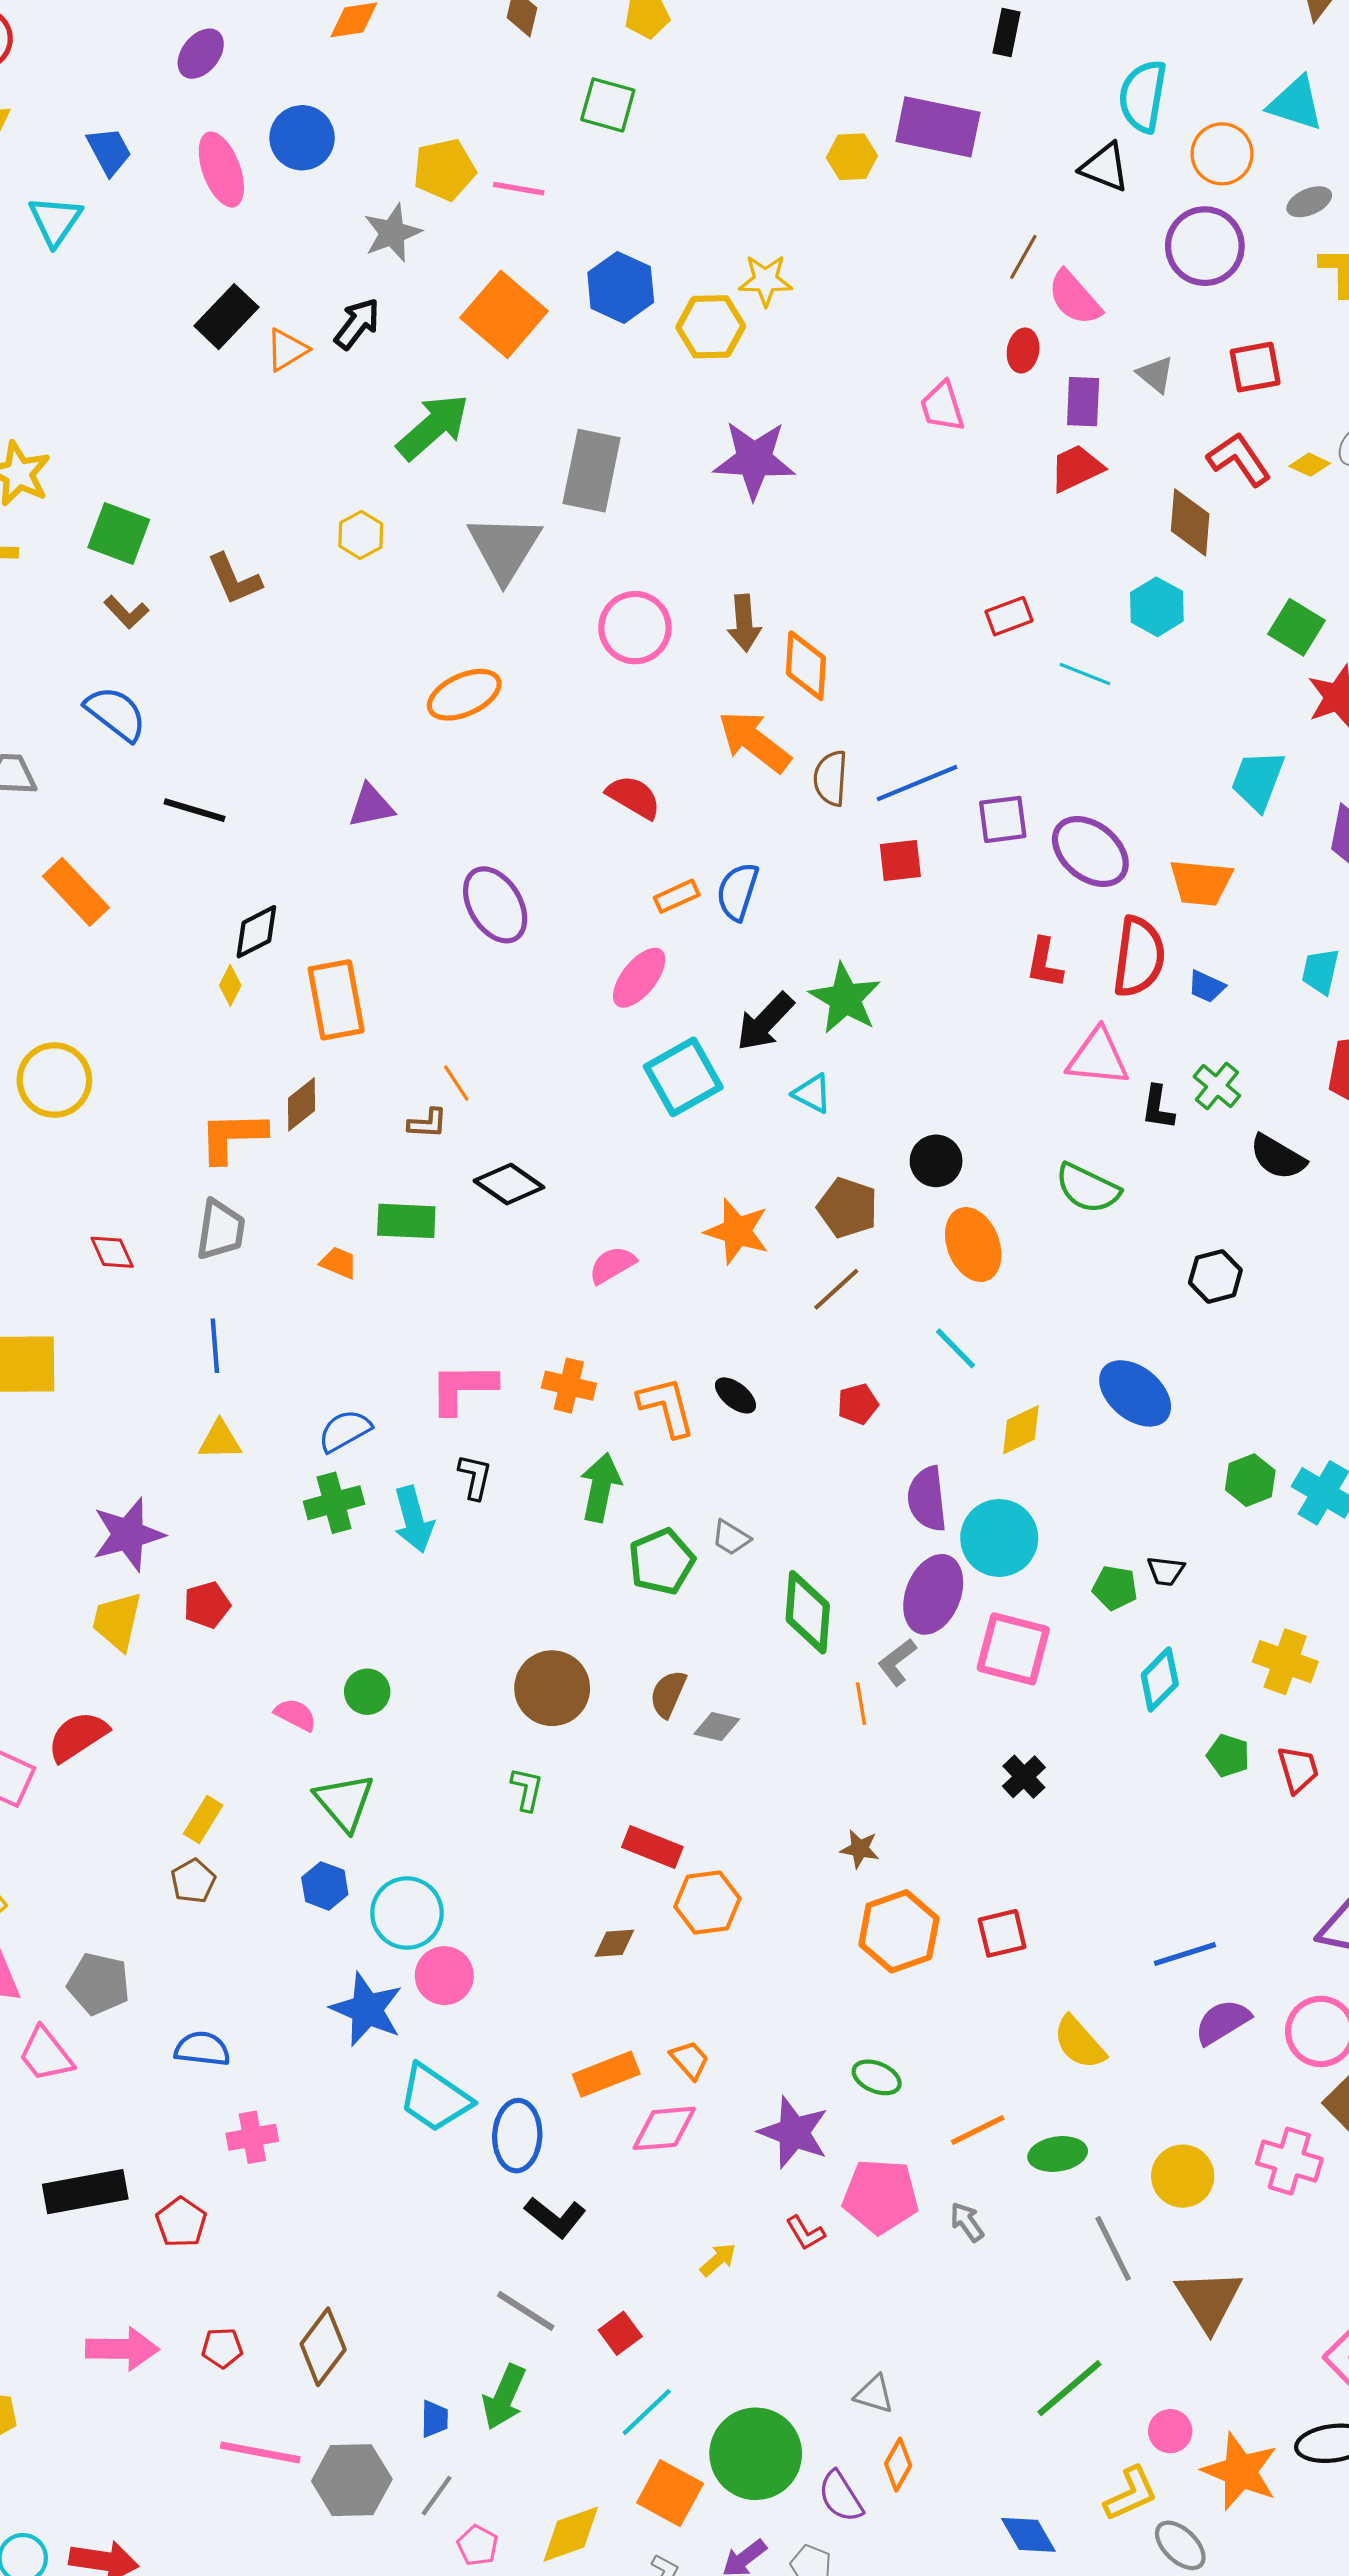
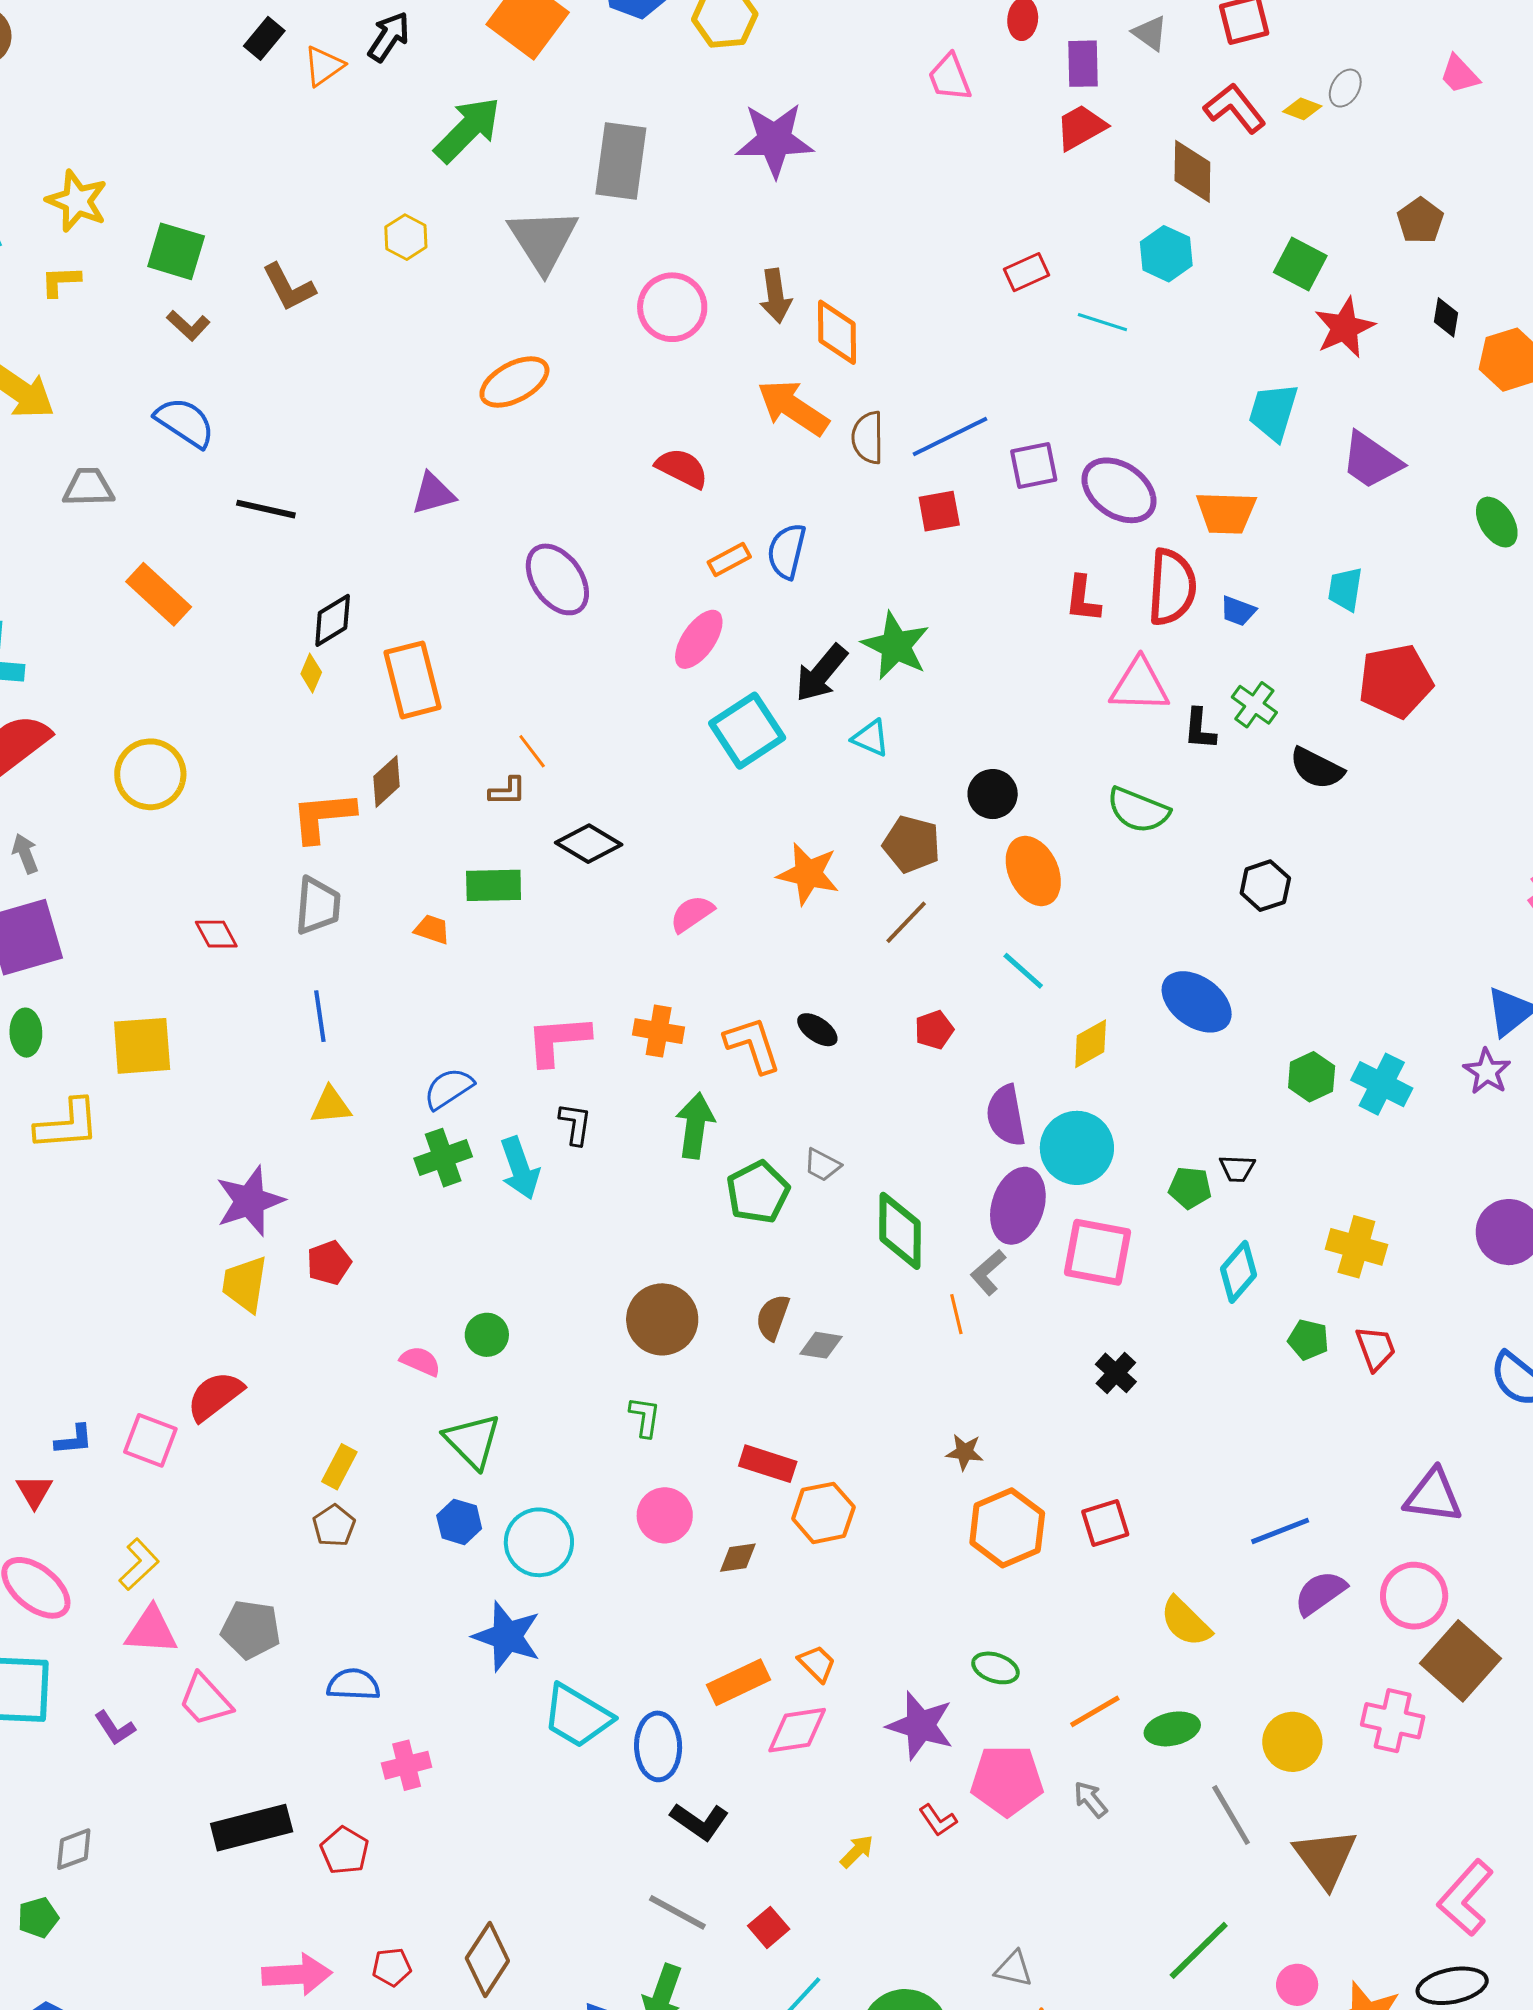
black rectangle: (226, 317) -> (264, 38), size x0.7
pink circle: (444, 1976) -> (665, 1515), moved

